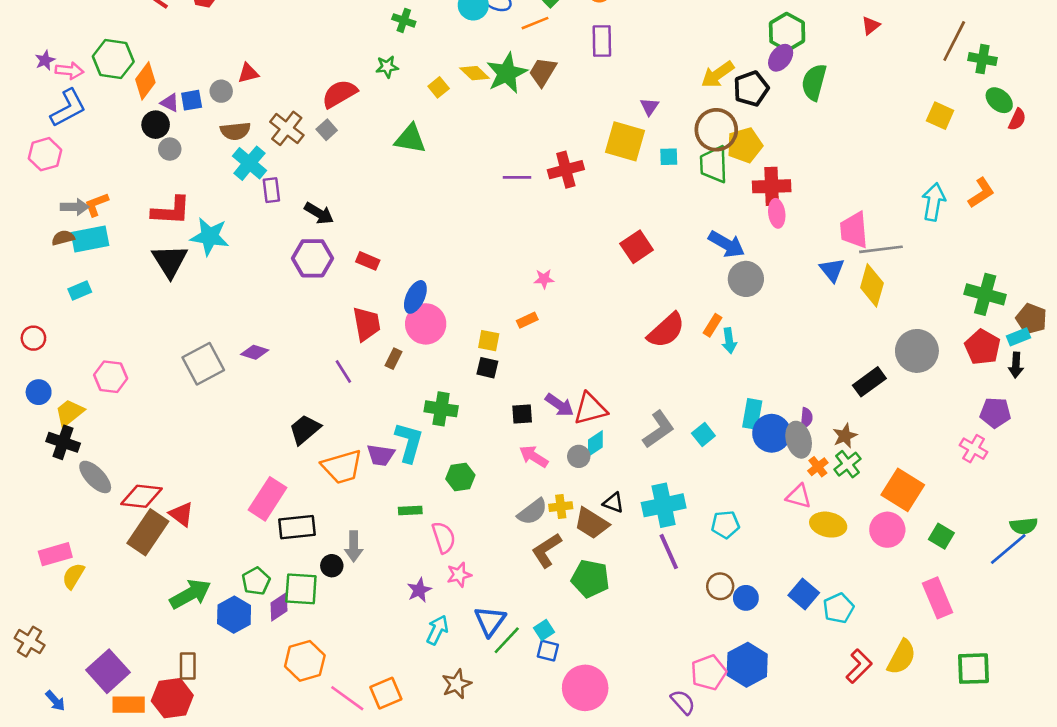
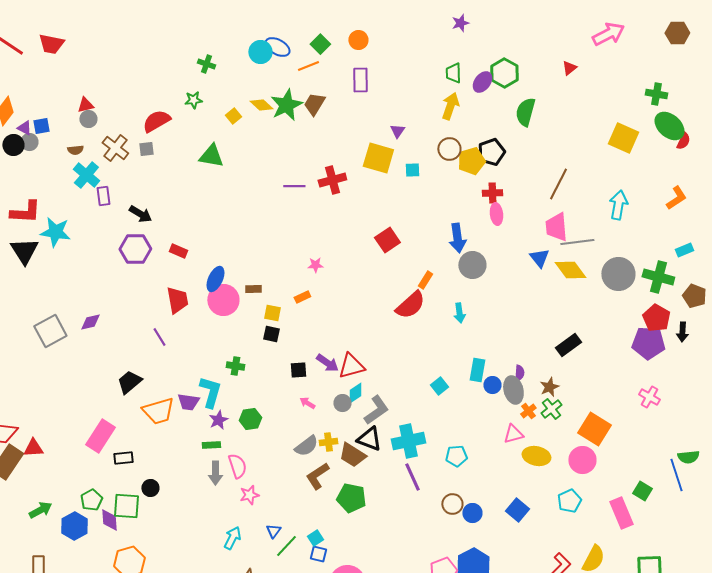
brown line: (954, 41) -> (558, 184), moved
purple ellipse: (781, 58) -> (482, 82), moved
yellow arrow: (718, 74) -> (450, 106), turned 144
black pentagon: (751, 89) -> (491, 152), moved
gray circle: (221, 91) -> (88, 119), moved
green ellipse: (999, 100) -> (669, 126), size x1.4
yellow square: (940, 116) -> (623, 138), size x1.4
gray square: (327, 130) -> (146, 149), turned 35
brown circle: (716, 130) -> (449, 149), size x0.7
brown semicircle: (235, 131) -> (75, 150), size x0.7
gray circle: (170, 149) -> (29, 142), moved
green trapezoid: (714, 164) -> (453, 73), moved, size x0.7
red cross: (772, 186) -> (492, 193), size x0.7
orange L-shape: (981, 193) -> (676, 198), moved
blue arrow: (727, 244) -> (457, 238), turned 52
yellow diamond: (872, 285) -> (570, 270), turned -52
orange rectangle: (712, 325) -> (425, 280), moved
cyan rectangle: (1019, 337) -> (684, 250), moved
gray circle: (917, 351) -> (618, 274), moved
purple diamond: (255, 352) -> (90, 322), turned -30
brown rectangle: (394, 359) -> (253, 289), moved, turned 63
green cross: (441, 409) -> (235, 366), size x0.7
purple pentagon: (995, 413) -> (648, 343), moved, size x1.4
gray L-shape: (658, 429) -> (376, 410), moved
blue circle: (772, 433) -> (492, 385), size x0.6
pink arrow: (534, 456) -> (307, 403), size x0.7
pink triangle: (799, 496) -> (513, 434), turned -30
black triangle: (613, 503) -> (369, 439), size x1.5
red triangle: (181, 514) -> (33, 448), turned -40
black rectangle: (297, 527) -> (123, 458), size x0.7
green square: (941, 536) -> (642, 491), moved
gray arrow: (354, 546) -> (215, 473), moved
blue line: (1008, 549) -> (676, 475), turned -68
purple star: (419, 590) -> (218, 420), moved
green arrow: (190, 594) -> (40, 510), size x0.7
purple diamond: (279, 607) -> (109, 520), turned -60
cyan pentagon: (838, 608) -> (569, 501), moved
blue triangle: (490, 621) -> (273, 531), size x0.6

